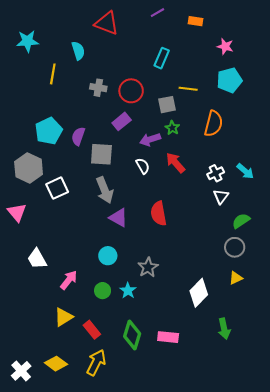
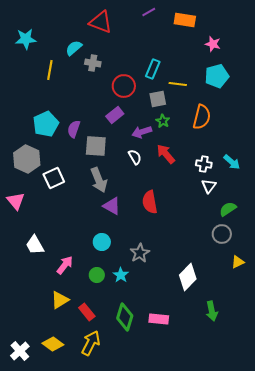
orange rectangle: (196, 21) -> (185, 20), size x1.5
cyan semicircle: (78, 51) -> (74, 48), turned -114
cyan rectangle: (162, 58) -> (153, 69), moved
gray cross: (98, 88) -> (93, 63), moved
white cross: (216, 173) -> (204, 164), turned 35
yellow triangle: (236, 278) -> (238, 262), moved

